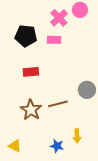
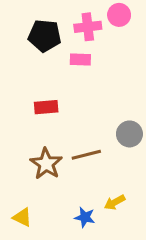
pink cross: (59, 18) -> (88, 27), turned 36
black pentagon: (26, 36) -> (45, 36), moved
yellow arrow: (77, 136) -> (115, 202), turned 64

